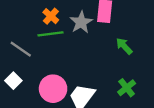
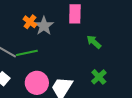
gray star: (81, 22) -> (44, 26), moved
green line: (50, 34) -> (27, 53), moved

